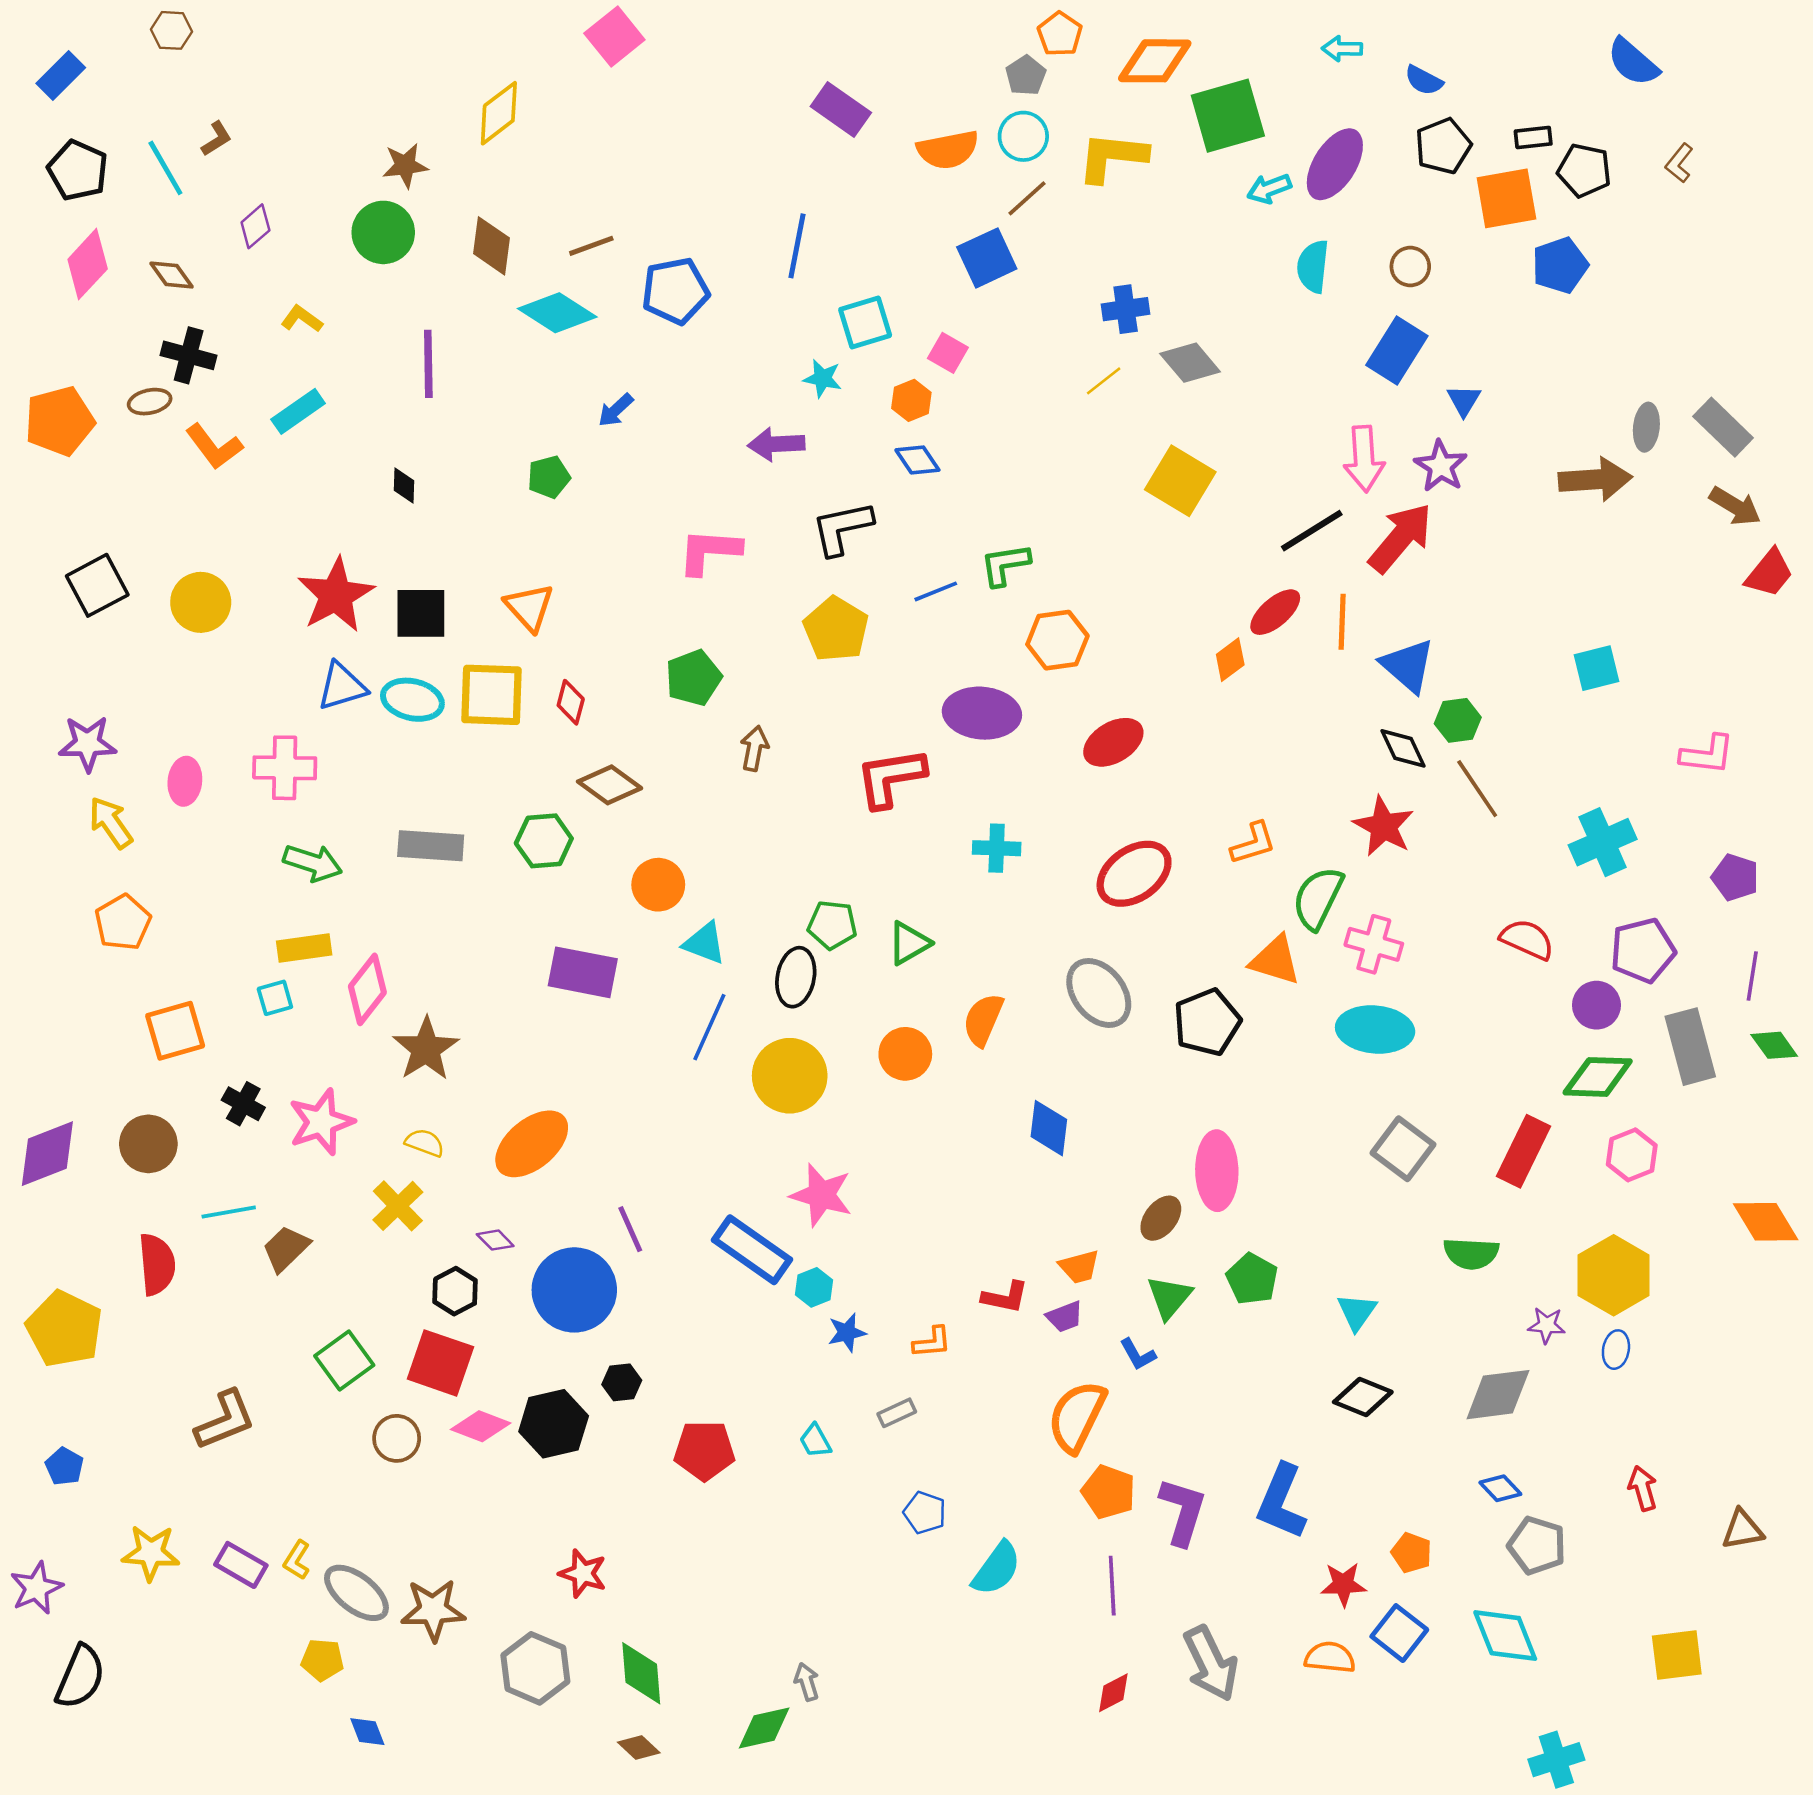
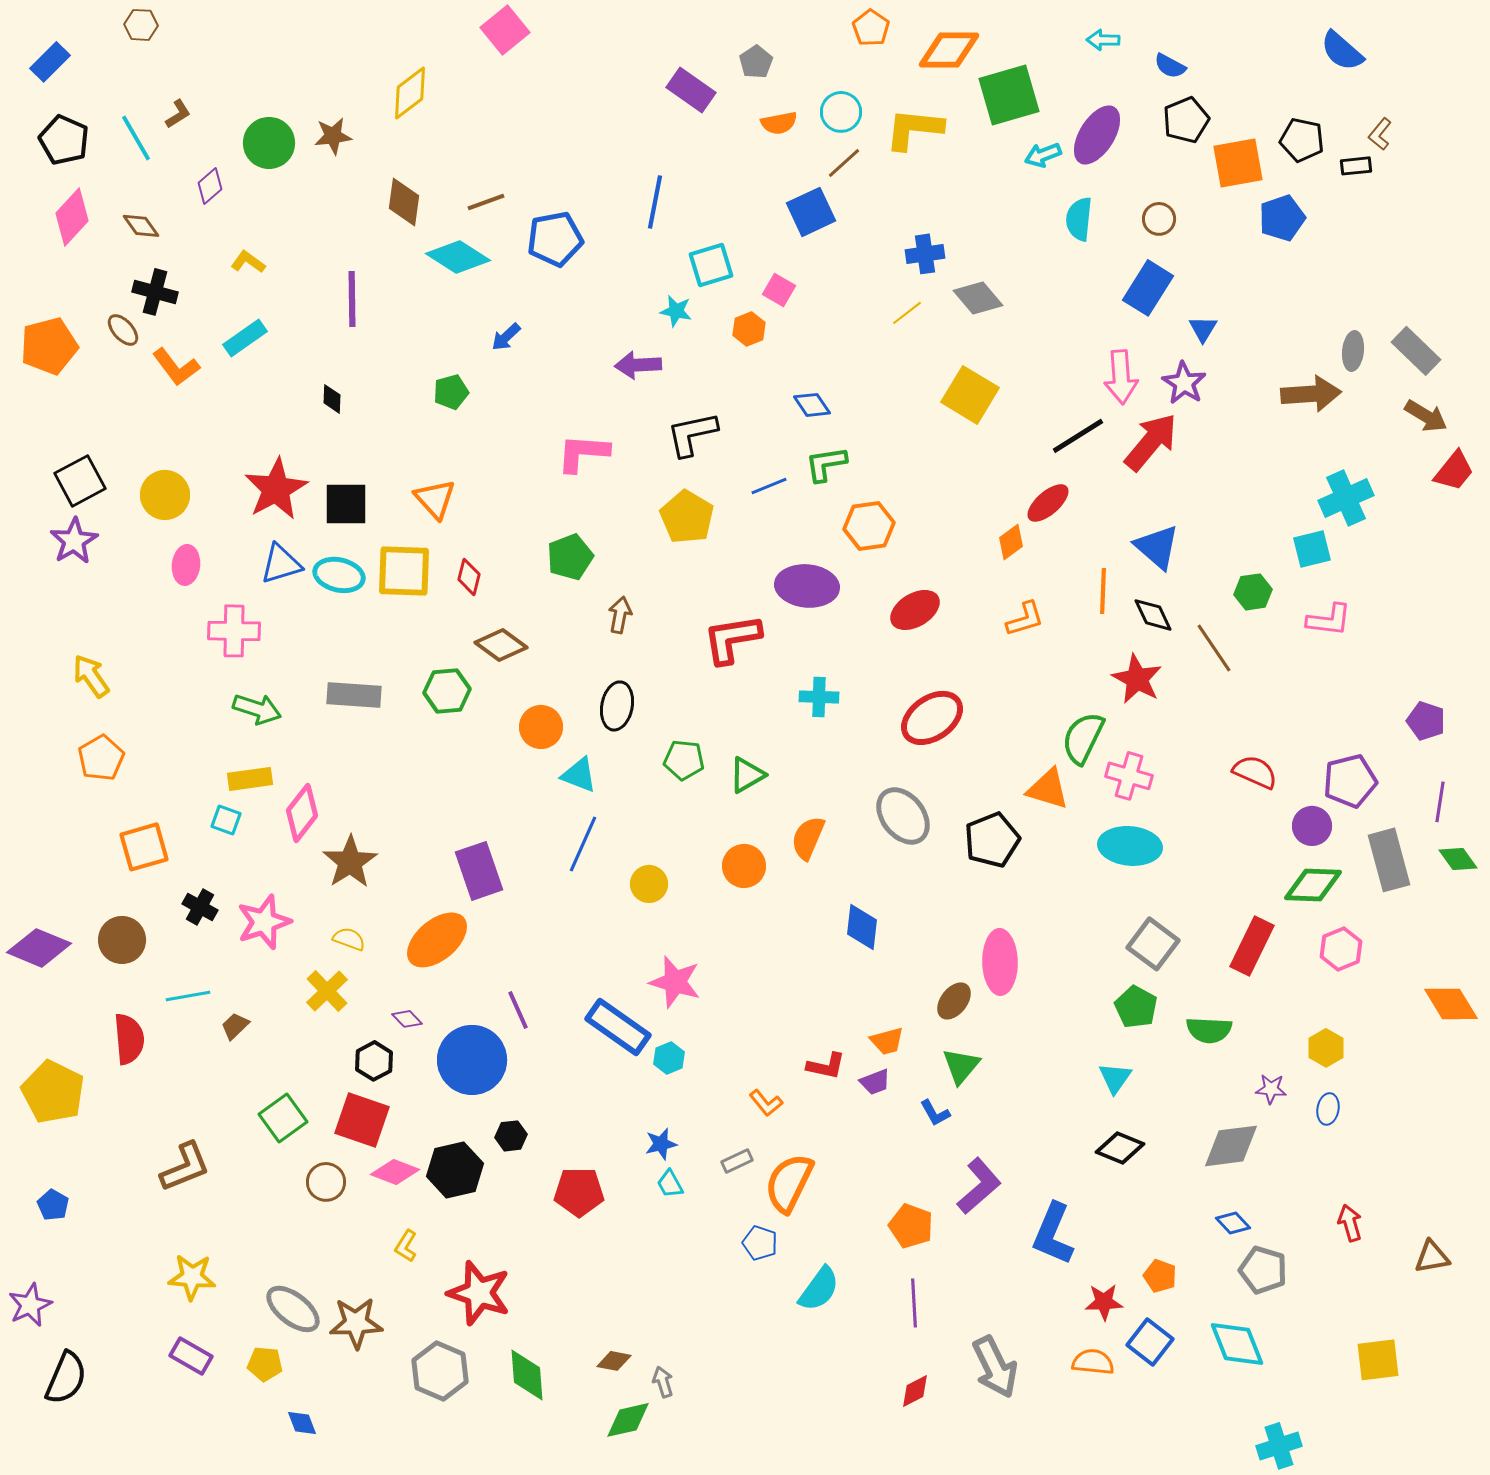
gray pentagon: (1026, 75) -> (756, 62), moved
black rectangle: (1533, 138) -> (1356, 166), moved
orange semicircle: (948, 150) -> (779, 123), size x0.7
green circle: (383, 232) -> (269, 143), moved
brown ellipse: (150, 402) -> (123, 330), turned 60
blue diamond: (917, 460) -> (812, 405), moved
orange line: (1342, 622) -> (1103, 591), moved
green hexagon: (1458, 720) -> (1253, 592), moved
purple star: (88, 744) -> (74, 541), moved, turned -30
pink L-shape: (1707, 754) -> (1329, 620), moved
pink ellipse: (185, 781) -> (186, 565), moved
cyan cross: (1603, 842) -> (1346, 498), moved
orange L-shape: (1253, 843) -> (1025, 619), moved
purple rectangle: (583, 972) -> (479, 871), moved, turned 60
black ellipse: (796, 977) -> (617, 706), moved
cyan square: (275, 998) -> (226, 820), turned 36
yellow circle: (790, 1076) -> (649, 884), size x0.6
purple diamond: (47, 1154) -> (39, 948), turned 44
brown trapezoid: (286, 1249) -> (235, 1026), size x0.7
yellow hexagon: (1614, 1275) -> (1326, 1048), size x0.6
green pentagon: (1252, 1279) -> (1136, 1007), moved
blue star: (847, 1333) -> (661, 1144), moved
orange L-shape: (932, 1342) -> (766, 1103), turned 56
orange semicircle: (1077, 1416) -> (789, 1183), moved
purple L-shape: (1183, 1511) -> (979, 1186), moved, turned 32
yellow star: (151, 1553) -> (192, 1277), moved
yellow L-shape: (297, 1560) -> (406, 1246), moved
purple rectangle: (241, 1565) -> (191, 1356), moved
red star: (583, 1573) -> (479, 1293), size x1.6
brown diamond: (639, 1747) -> (614, 1361), moved, turned -32

